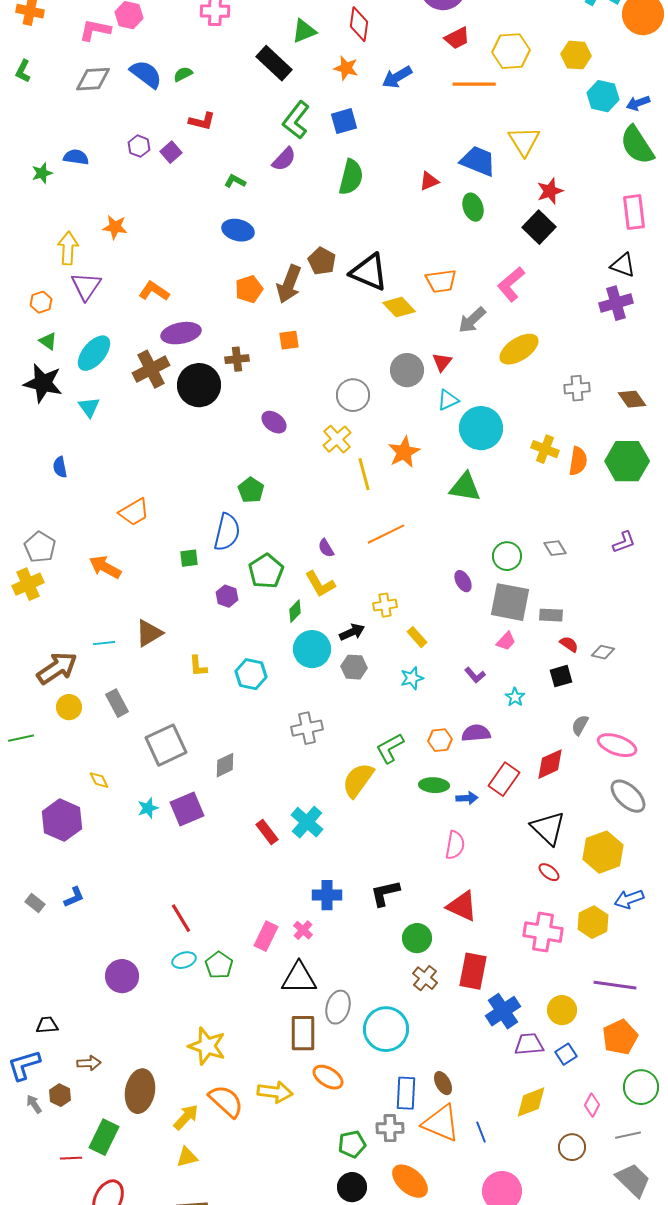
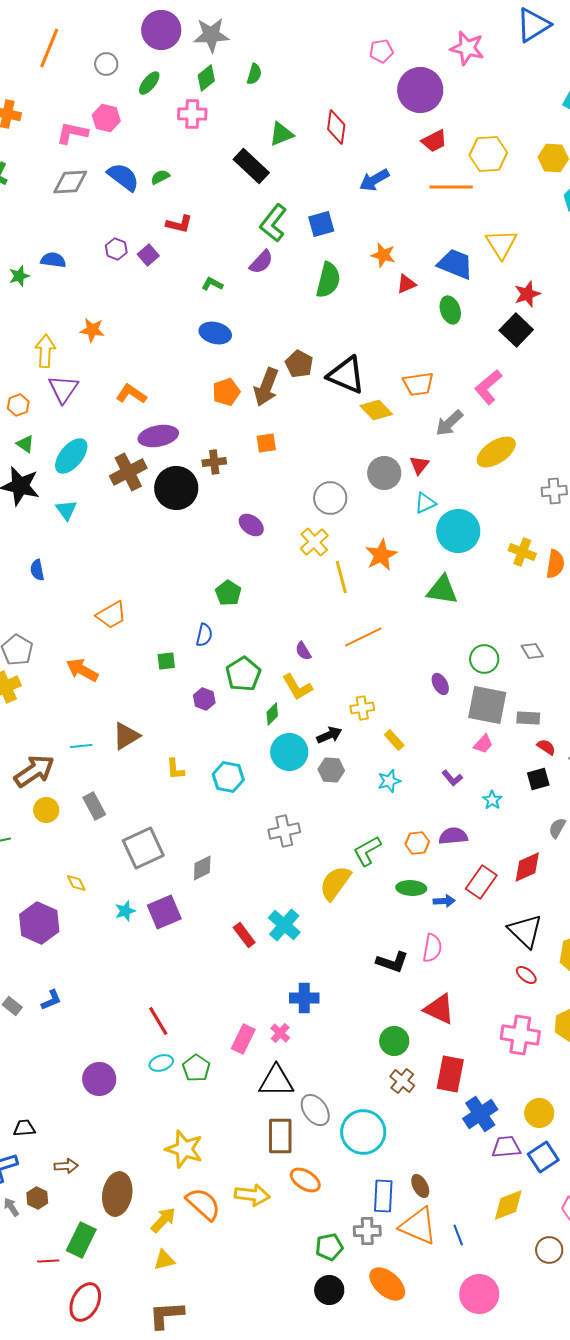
orange star: (346, 68) -> (383, 255), moved
blue semicircle: (227, 532) -> (204, 635), size x0.6
black L-shape: (385, 893) -> (392, 962), moved, turned -148
gray ellipse: (338, 1007) -> (315, 1110), turned -52
blue square: (566, 1054) -> (543, 1157), size x1.4

